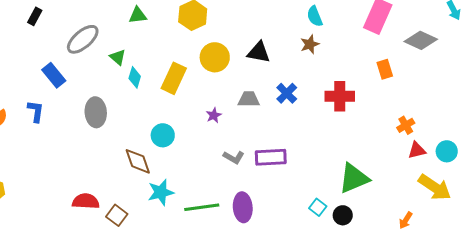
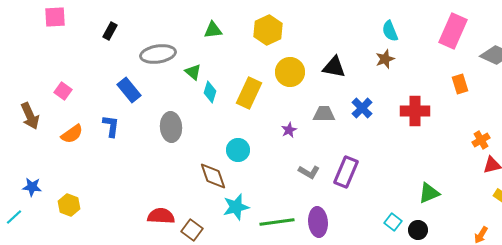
gray ellipse: (83, 39) -> (158, 54), turned 32
purple rectangle: (271, 157) -> (346, 172), turned -64
green triangle: (354, 178) -> (429, 193), size x0.7

